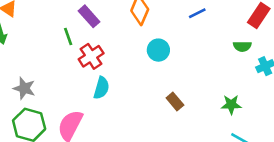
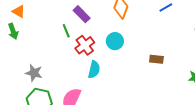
cyan circle: (158, 50) -> (115, 41), moved
brown rectangle: (175, 101) -> (156, 59), moved, turned -40

